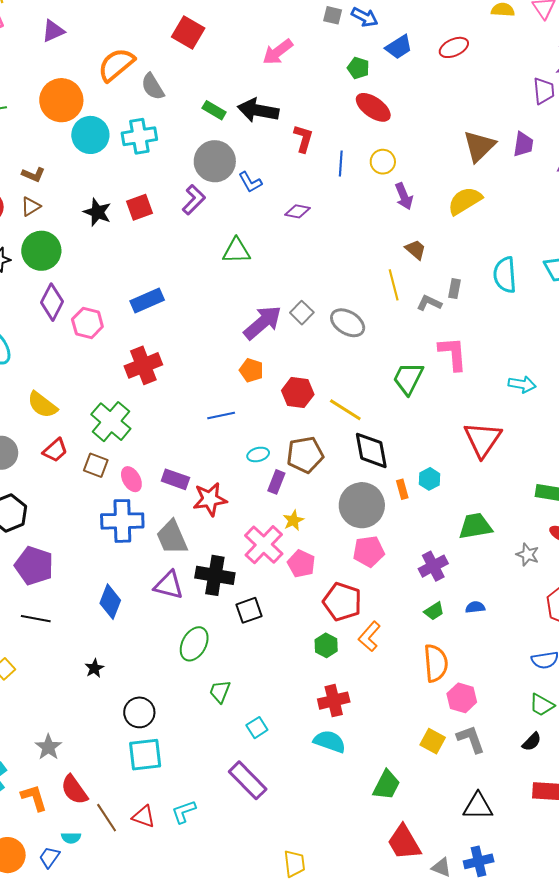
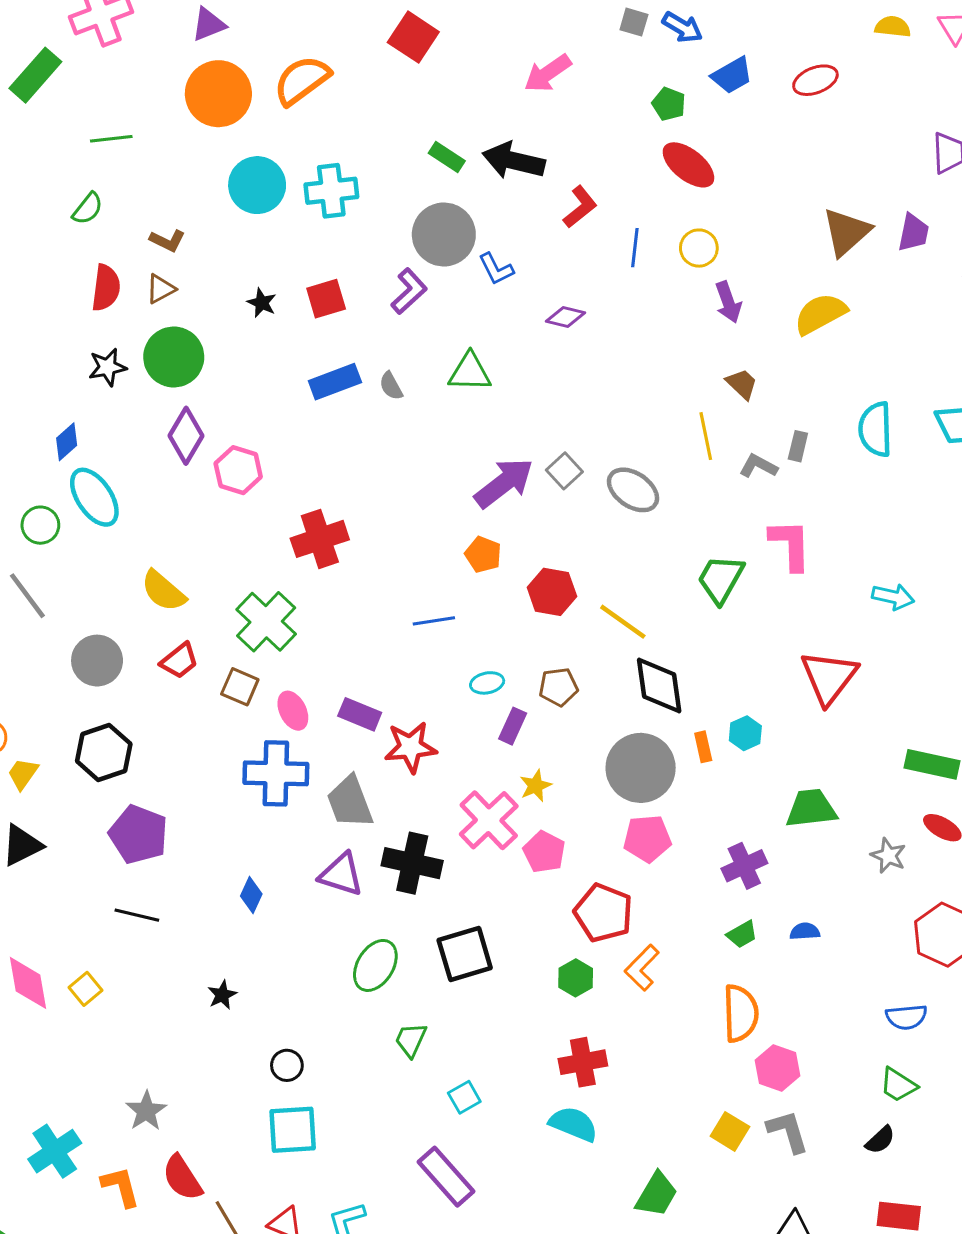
gray semicircle: (153, 87) -> (391, 386), moved, size x0.7
orange circle: (61, 100) -> (218, 94), moved
red L-shape: (303, 139) -> (580, 207), turned 32
black star: (97, 212) -> (262, 303), size x0.7
blue rectangle: (147, 301) -> (335, 382), moved
brown pentagon: (305, 455) -> (558, 687), size x0.7
blue diamond: (110, 602) -> (251, 895), size x0.7
black square: (249, 610) -> (465, 954), moved, size x1.4
black circle: (139, 712) -> (287, 1065), size x0.7

